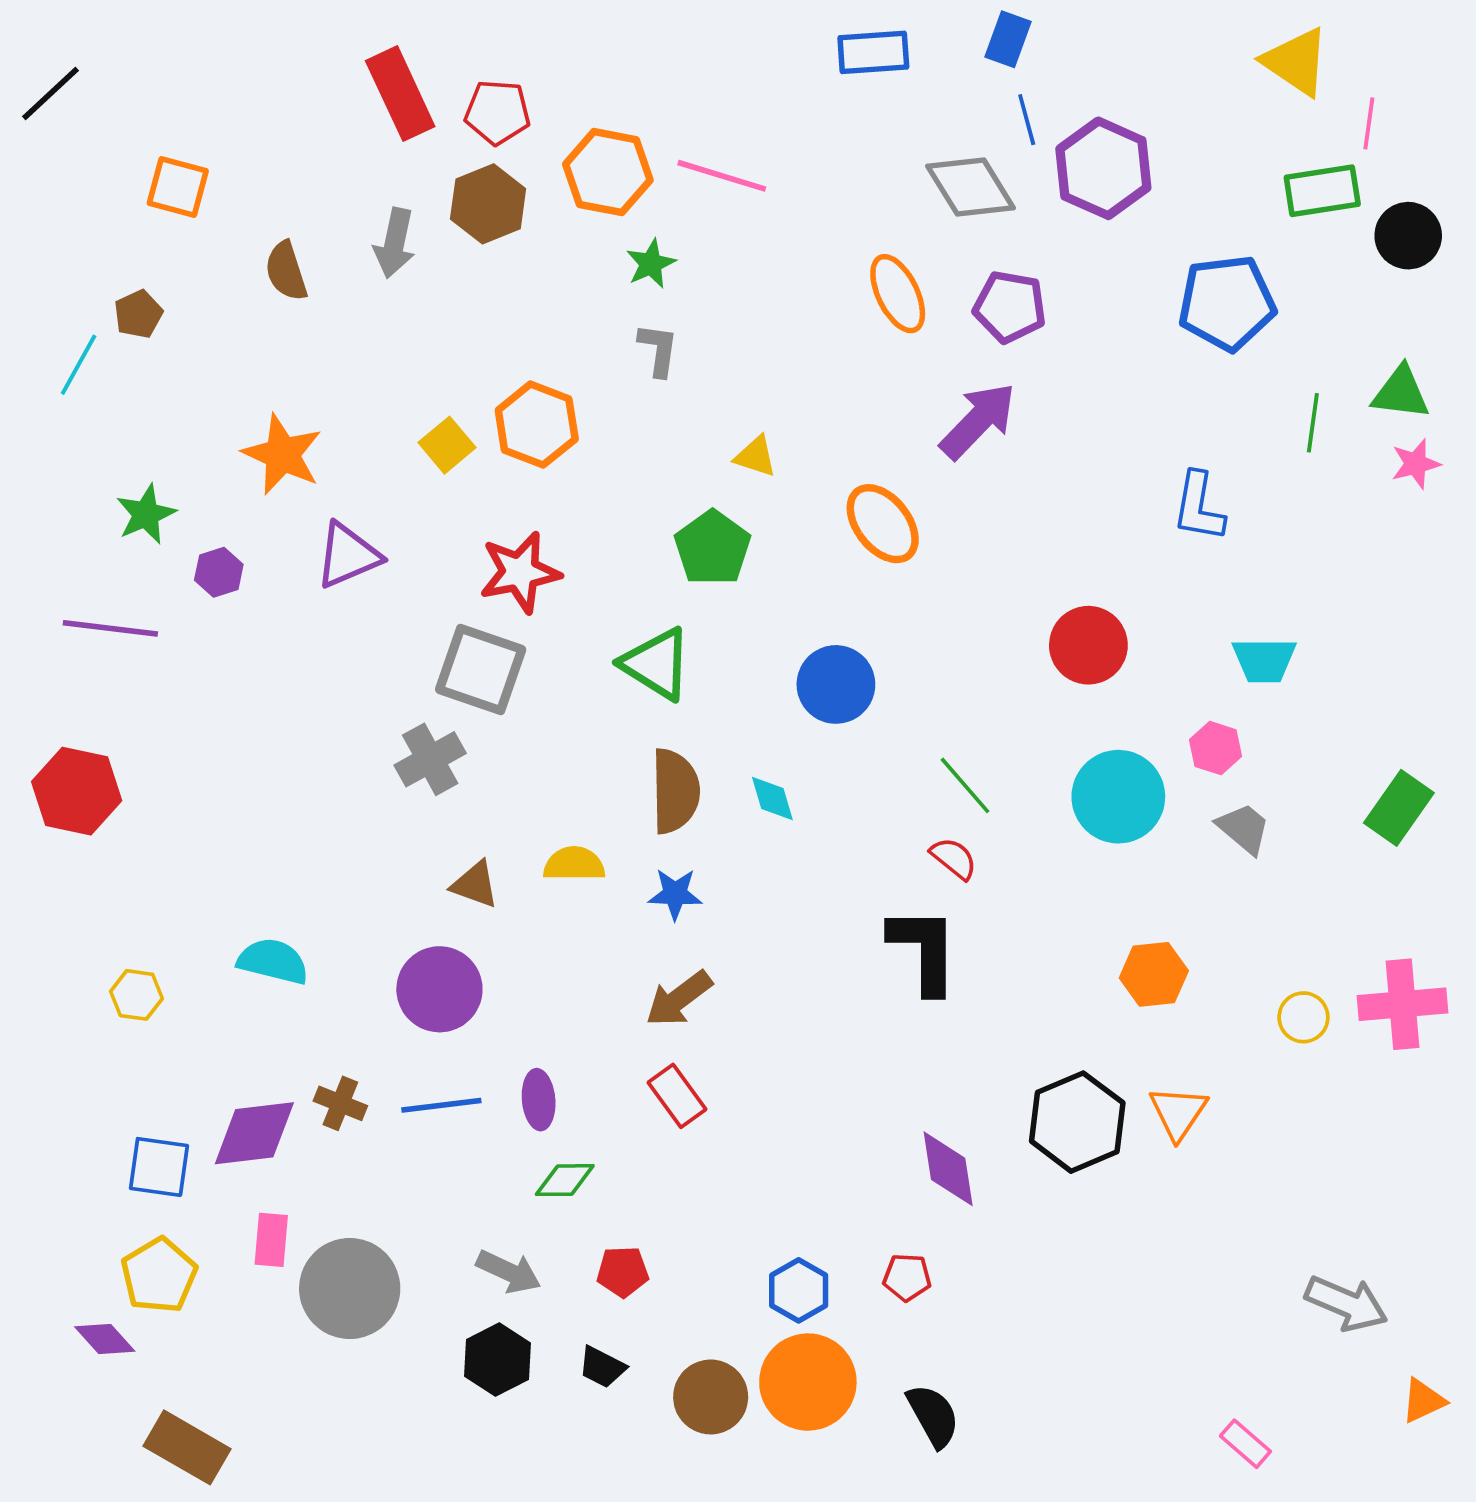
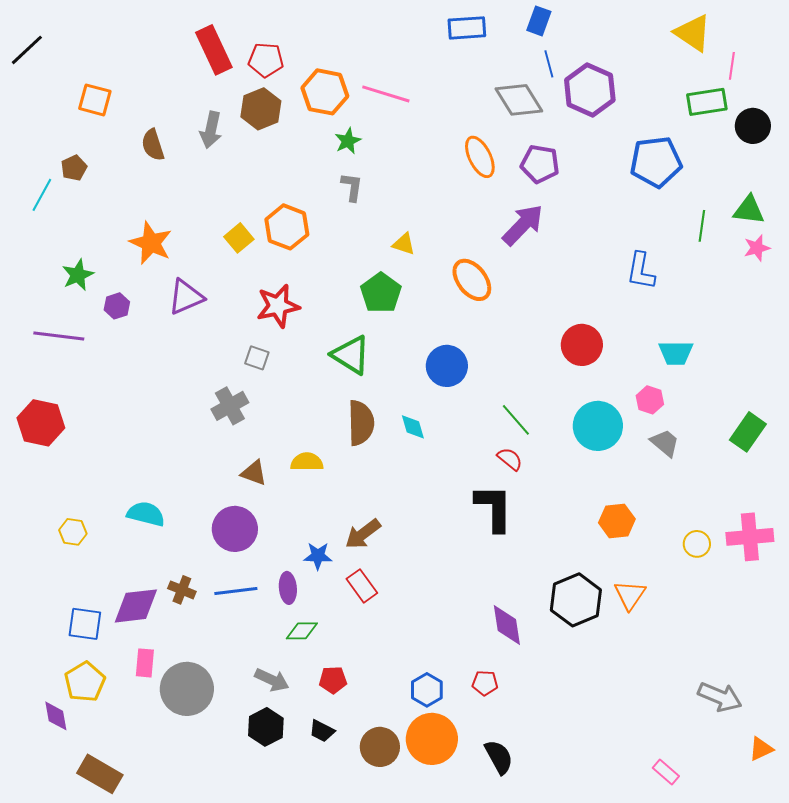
gray square: (481, 670) -> (257, 358), size x0.5
blue star: (675, 894) -> (318, 556), moved
purple diamond: (105, 1339) -> (56, 716), turned 32

